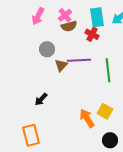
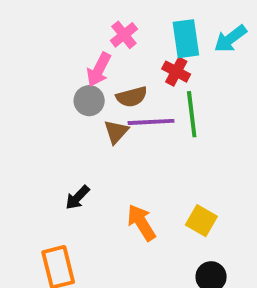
pink arrow: (38, 16) -> (99, 70), moved
brown semicircle: (69, 26) -> (132, 97), moved
green line: (108, 70) -> (192, 114), moved
orange arrow: (87, 118) -> (141, 223), moved

